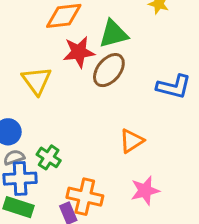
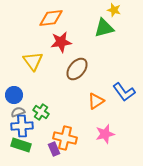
green triangle: (113, 34) -> (104, 28), moved
brown ellipse: (109, 70) -> (77, 69), moved
blue L-shape: (174, 87) -> (124, 92), moved, turned 40

